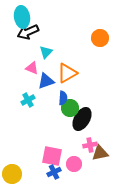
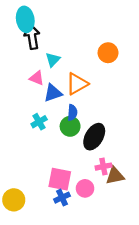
black arrow: (28, 32) -> (32, 37), turned 105
orange circle: (100, 38) -> (108, 53), moved
cyan cross: (28, 100) -> (39, 122), moved
green circle: (70, 108) -> (70, 126), moved

